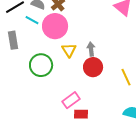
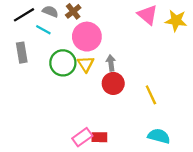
pink circle: (55, 26) -> (87, 37), moved
green circle: (41, 65) -> (63, 63), moved
pink rectangle: (71, 100) -> (82, 137), moved

